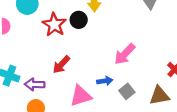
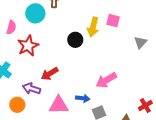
red star: (54, 25) -> (28, 46), moved
purple arrow: (35, 84) -> (32, 89), moved

